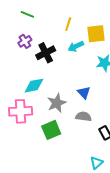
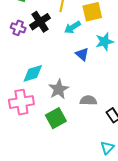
purple cross: (25, 41) -> (18, 28), turned -32
black cross: (46, 53) -> (40, 22), moved
blue triangle: (84, 93) -> (82, 54), moved

